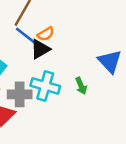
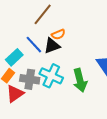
blue line: (26, 36) -> (34, 45), moved
green arrow: (81, 86) -> (80, 80), size x1.6

